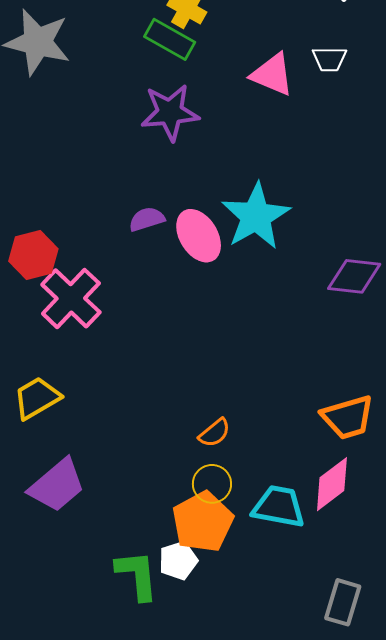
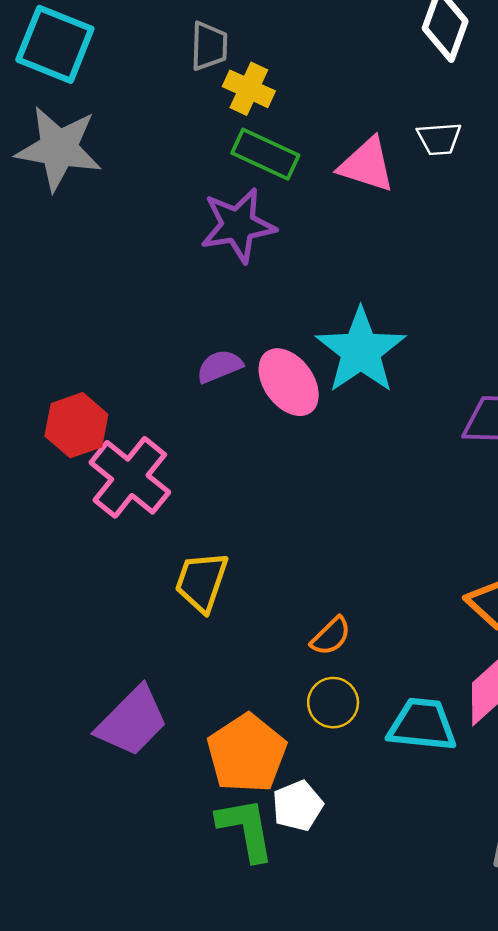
green rectangle: (170, 39) -> (265, 154), moved
yellow trapezoid: (37, 398) -> (201, 582), moved, turned -36
orange pentagon: (203, 522) -> (247, 753), moved

